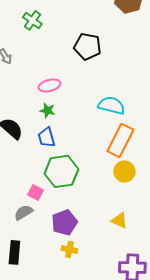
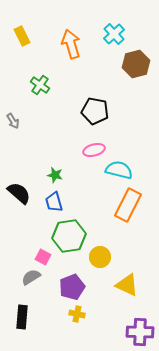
pink ellipse: (49, 85) -> (94, 150), moved
yellow circle: (124, 171) -> (100, 257), moved
yellow triangle: (119, 220) -> (127, 285), size x1.4

